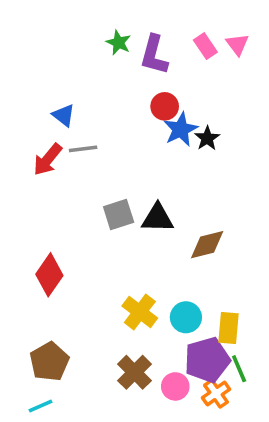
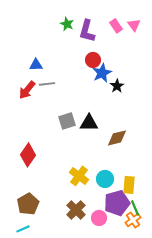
blue triangle: (64, 115) -> (36, 65), turned -40
black star: (207, 138) -> (117, 86), moved
orange cross: (216, 394) -> (133, 220), moved

